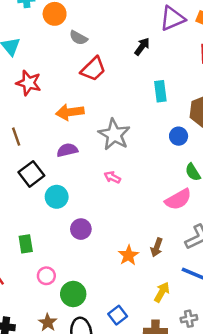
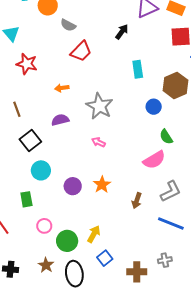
orange arrow: (70, 112) -> (62, 88), size x0.6
cyan circle: (57, 197) -> (41, 170), moved
orange star: (128, 255) -> (102, 185), moved
yellow arrow: (162, 292) -> (94, 234), moved

